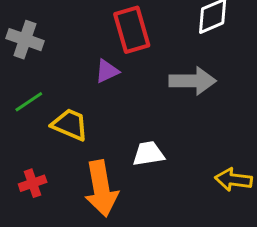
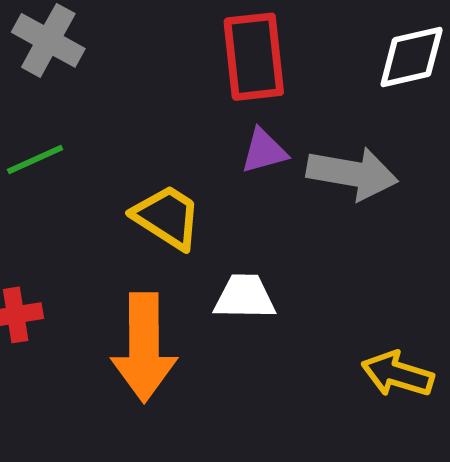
purple triangle: (107, 71) -> (264, 151), moved
yellow trapezoid: (70, 125) -> (167, 217), moved

